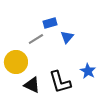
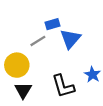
blue triangle: (67, 37) -> (70, 39), size x1.5
black triangle: (32, 85) -> (23, 90), moved, turned 36

